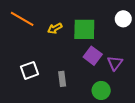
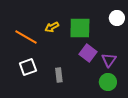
orange line: (22, 19) -> (26, 37), moved
green circle: (101, 90) -> (108, 82), moved

